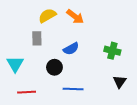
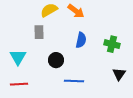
blue semicircle: (71, 49) -> (81, 40), moved, turned -49
red line: (27, 92) -> (19, 84), moved

